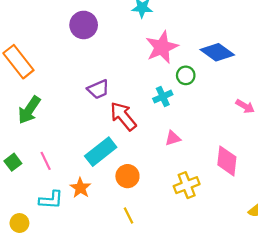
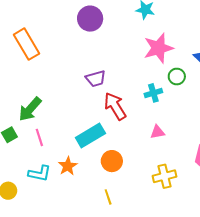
green arrow: (29, 110) -> (30, 109), moved

